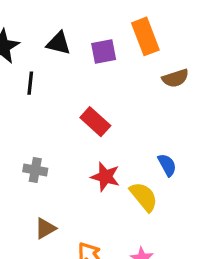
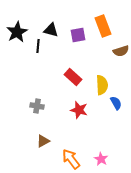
black line: (30, 83) -> (38, 46), moved
yellow semicircle: (144, 197) -> (102, 85), moved, turned 36

